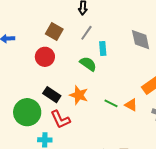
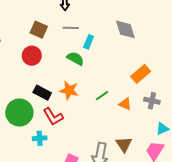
gray line: (86, 33) -> (71, 28), turned 63
cyan rectangle: (103, 48) -> (89, 42), turned 32
green line: (111, 103) -> (102, 96), turned -56
orange triangle: (131, 105) -> (125, 104), moved

